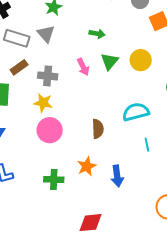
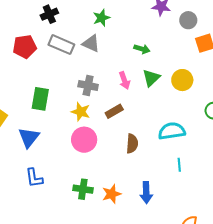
gray triangle: (46, 34) -> (91, 43), turned -30
brown rectangle: (19, 67) -> (114, 111), moved
orange star: (87, 166) -> (112, 194), moved

